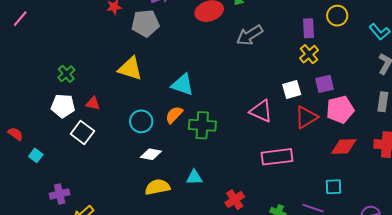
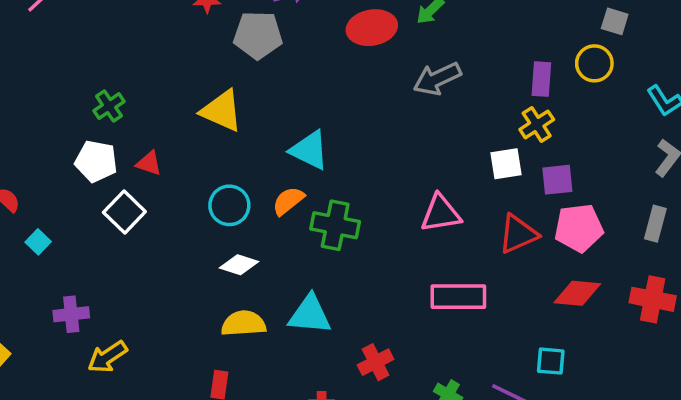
white square: (292, 89) -> (506, 164), moved
pink triangle: (261, 111) -> (441, 213), turned -40
cyan triangle: (194, 177) -> (310, 315), size x1.5

